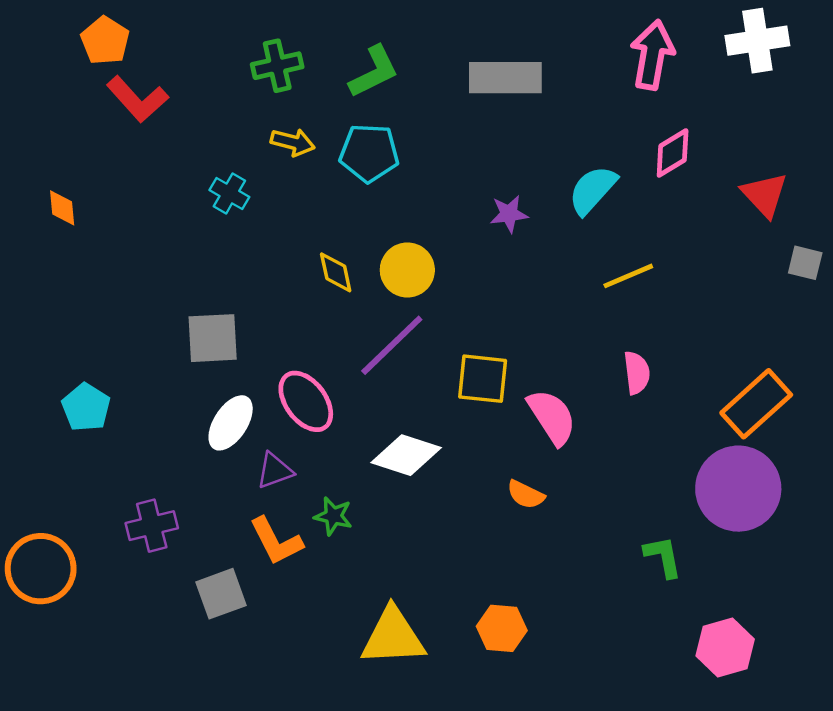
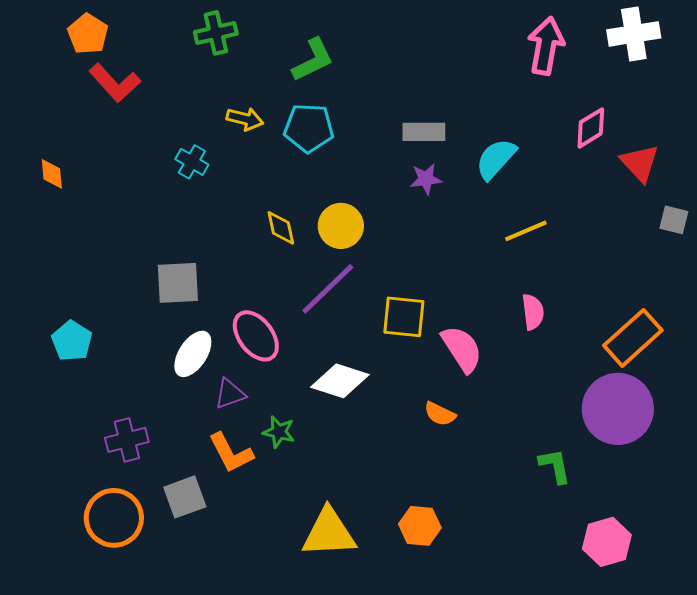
green cross: (277, 66) -> (216, 33), moved
gray rectangle: (505, 78) -> (424, 132), moved, size x0.7
pink diamond: (673, 153) -> (591, 128), moved
orange circle: (41, 569) -> (114, 518), moved

